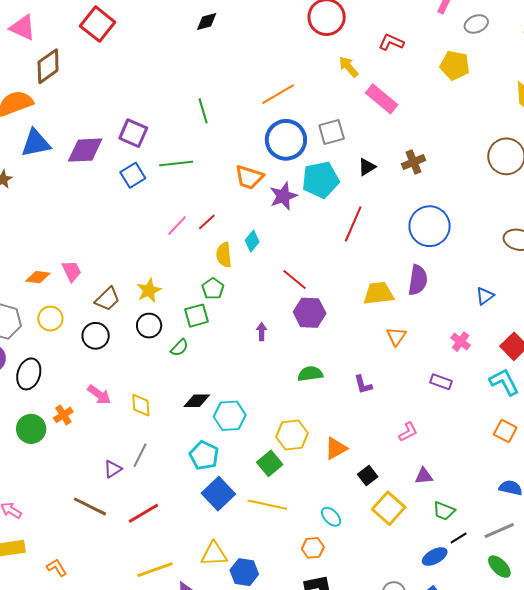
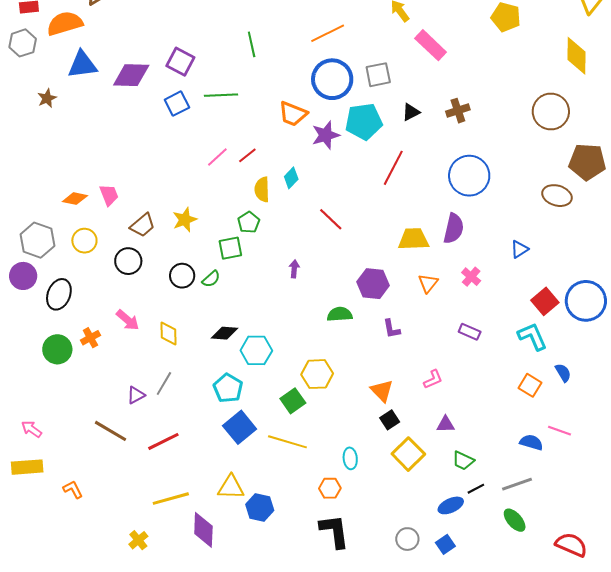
purple hexagon: (310, 313) -> (373, 284), moved
black circle: (149, 326) -> (182, 276), moved
pink cross: (461, 342) -> (471, 277), moved
orange triangle: (336, 448) -> (382, 391), moved, turned -50
cyan ellipse: (331, 517) -> (350, 458), turned 35

